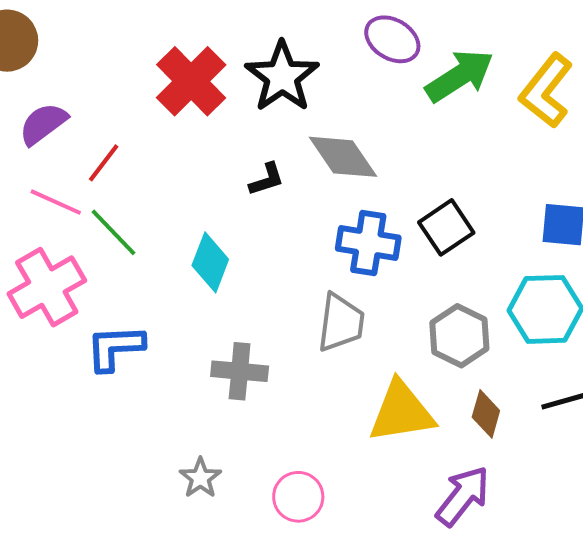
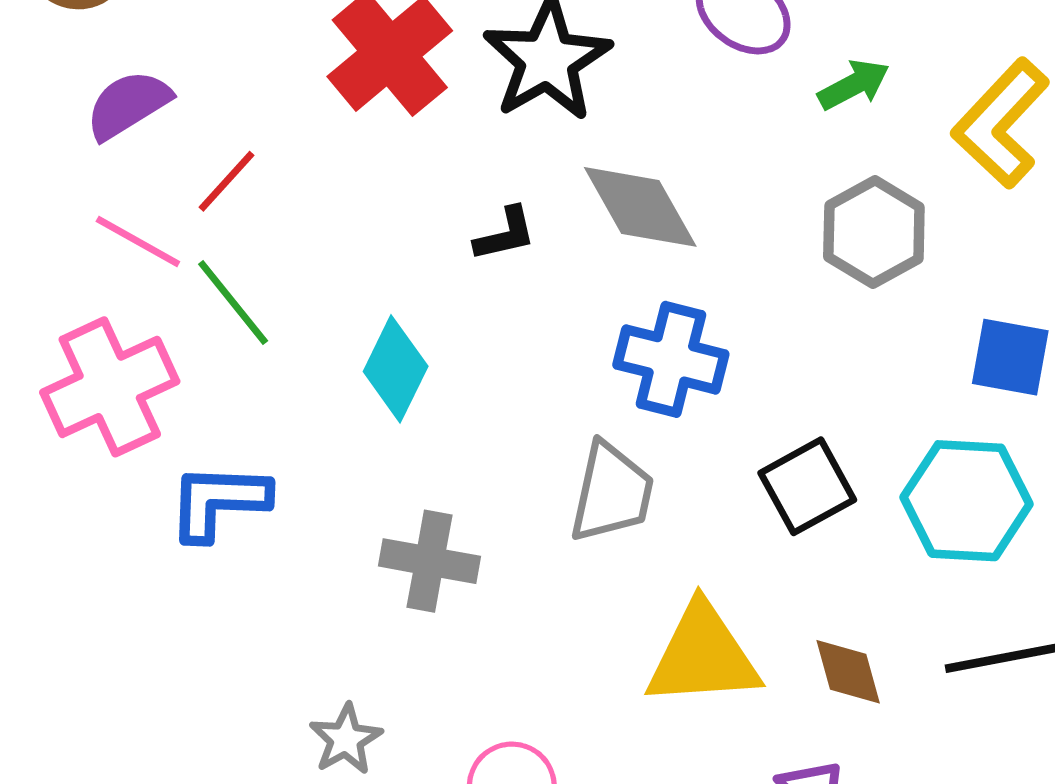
green arrow: (460, 76) -> (854, 85), size x0.6
black square: (446, 227) -> (807, 486), moved
gray hexagon: (459, 336) -> (874, 232), moved
brown diamond: (486, 414) -> (848, 672), turned -36

